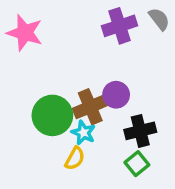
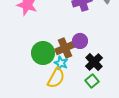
black cross: (140, 131) -> (94, 62), turned -30
yellow semicircle: (75, 158) -> (56, 78), size x1.5

